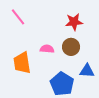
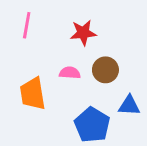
pink line: (18, 17) -> (27, 25), turned 48
red star: (74, 22) -> (83, 33), moved

